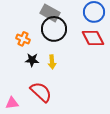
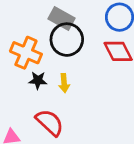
orange cross: (23, 39) -> (26, 53), size x1.6

